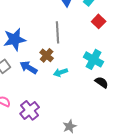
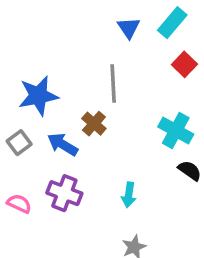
cyan arrow: (61, 72) -> (129, 195), moved, turned -64
purple cross: (30, 110) -> (64, 193), moved, turned -30

